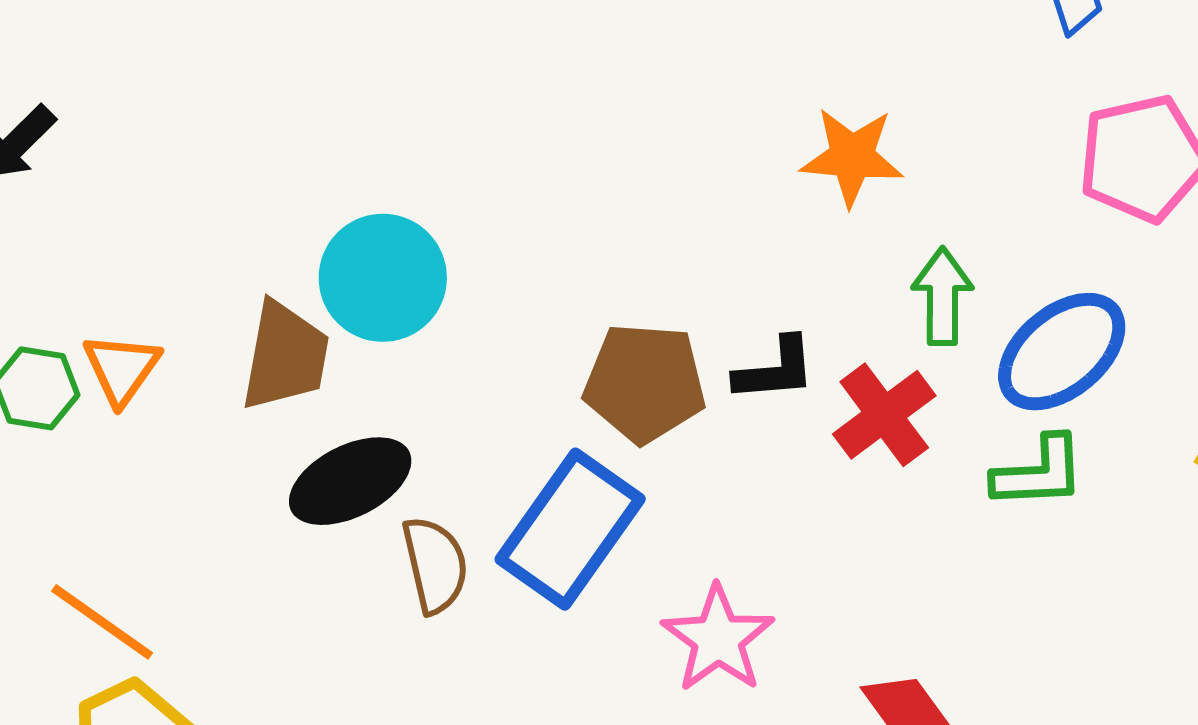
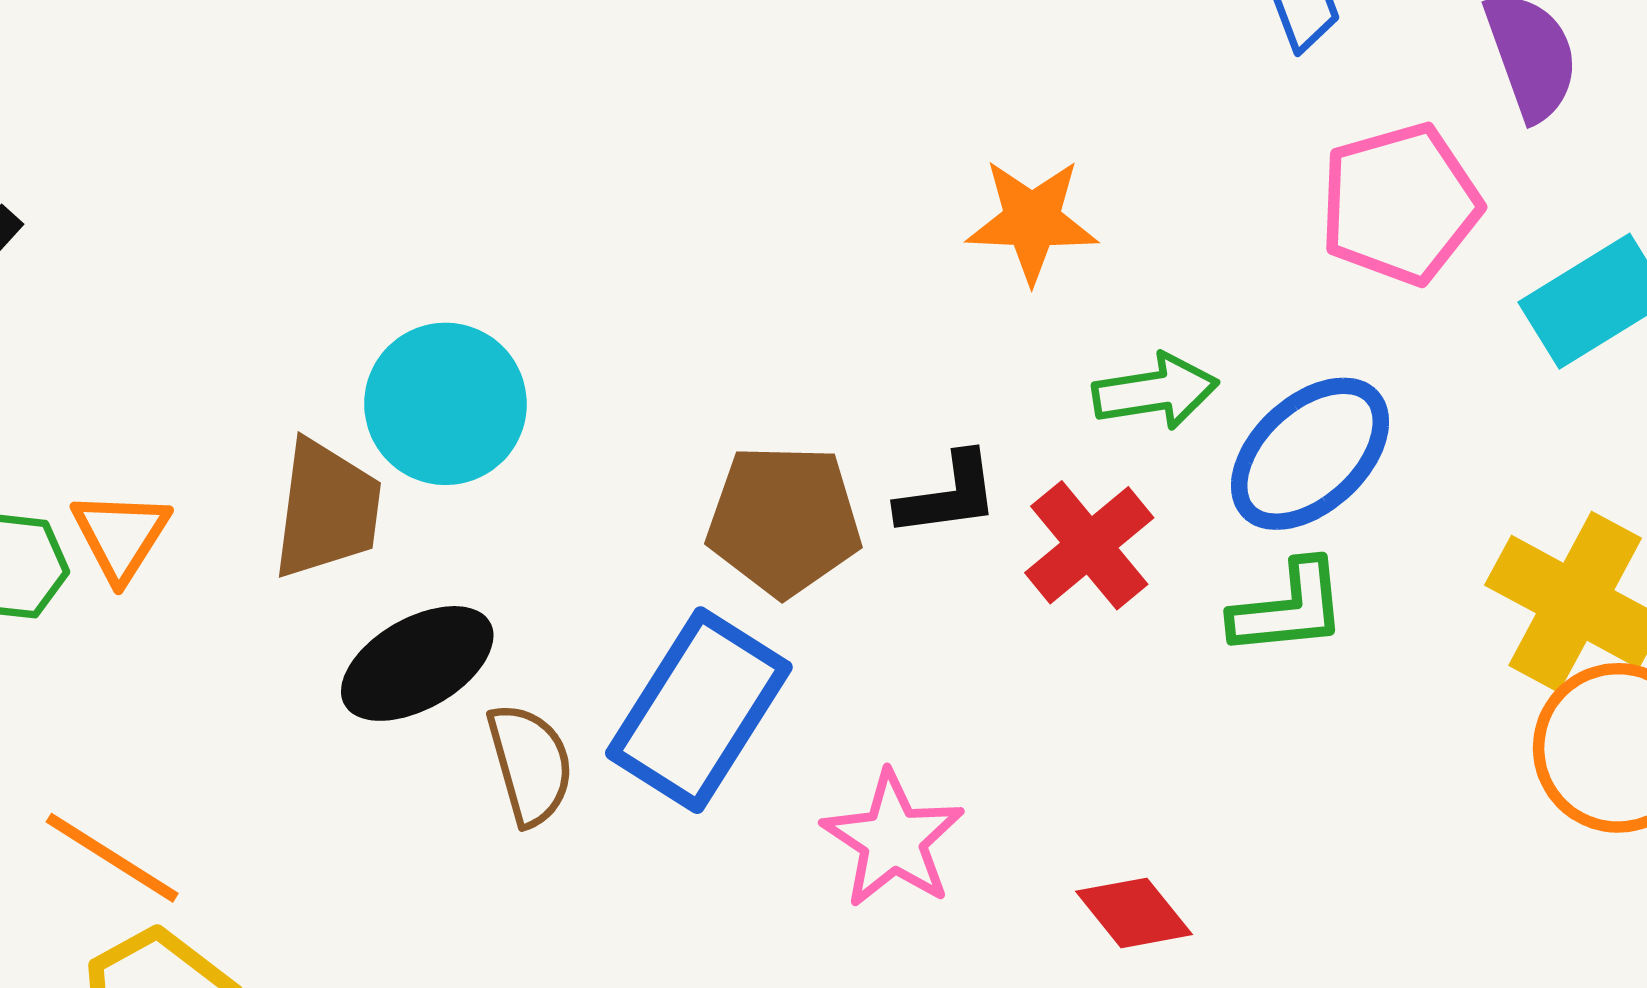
green arrow: (943, 296) -> (1156, 391), turned 84

